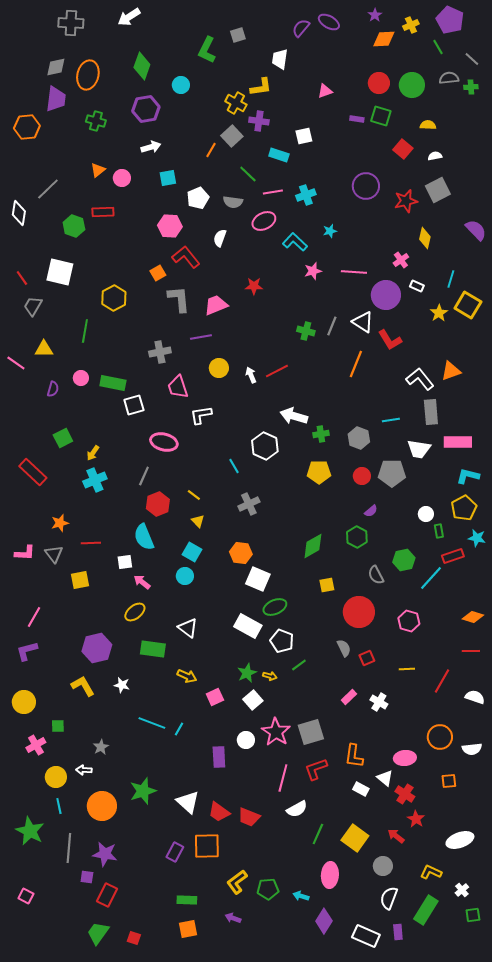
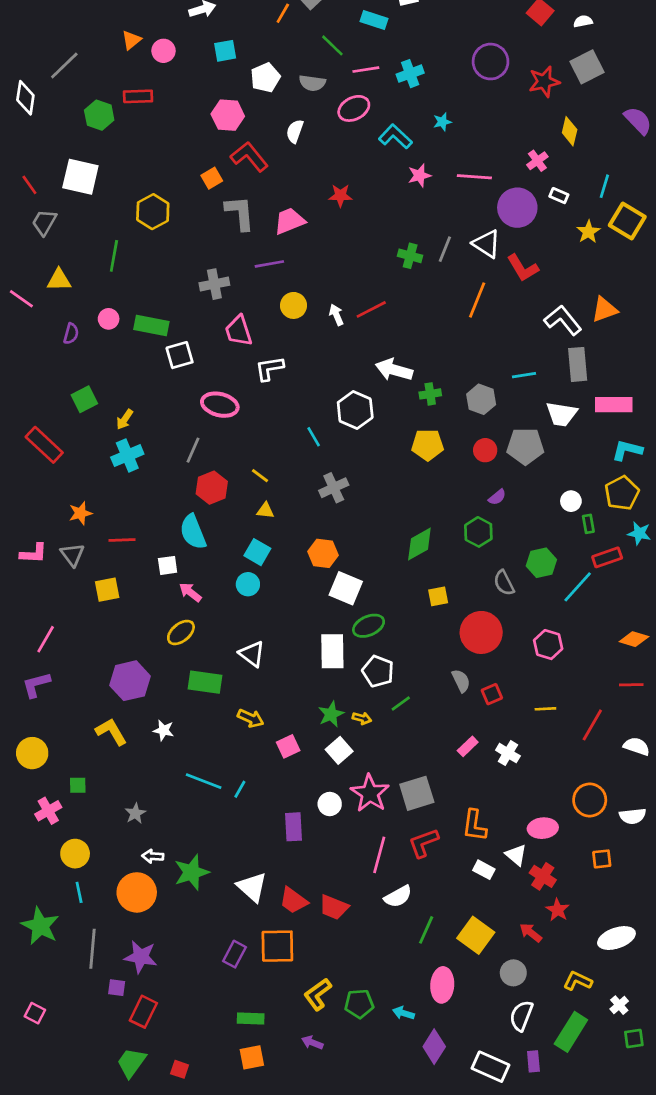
yellow triangle: (198, 521) -> (265, 510), turned -40
white rectangle: (248, 626) -> (332, 651), turned 60
white arrow: (84, 770) -> (153, 856), moved

